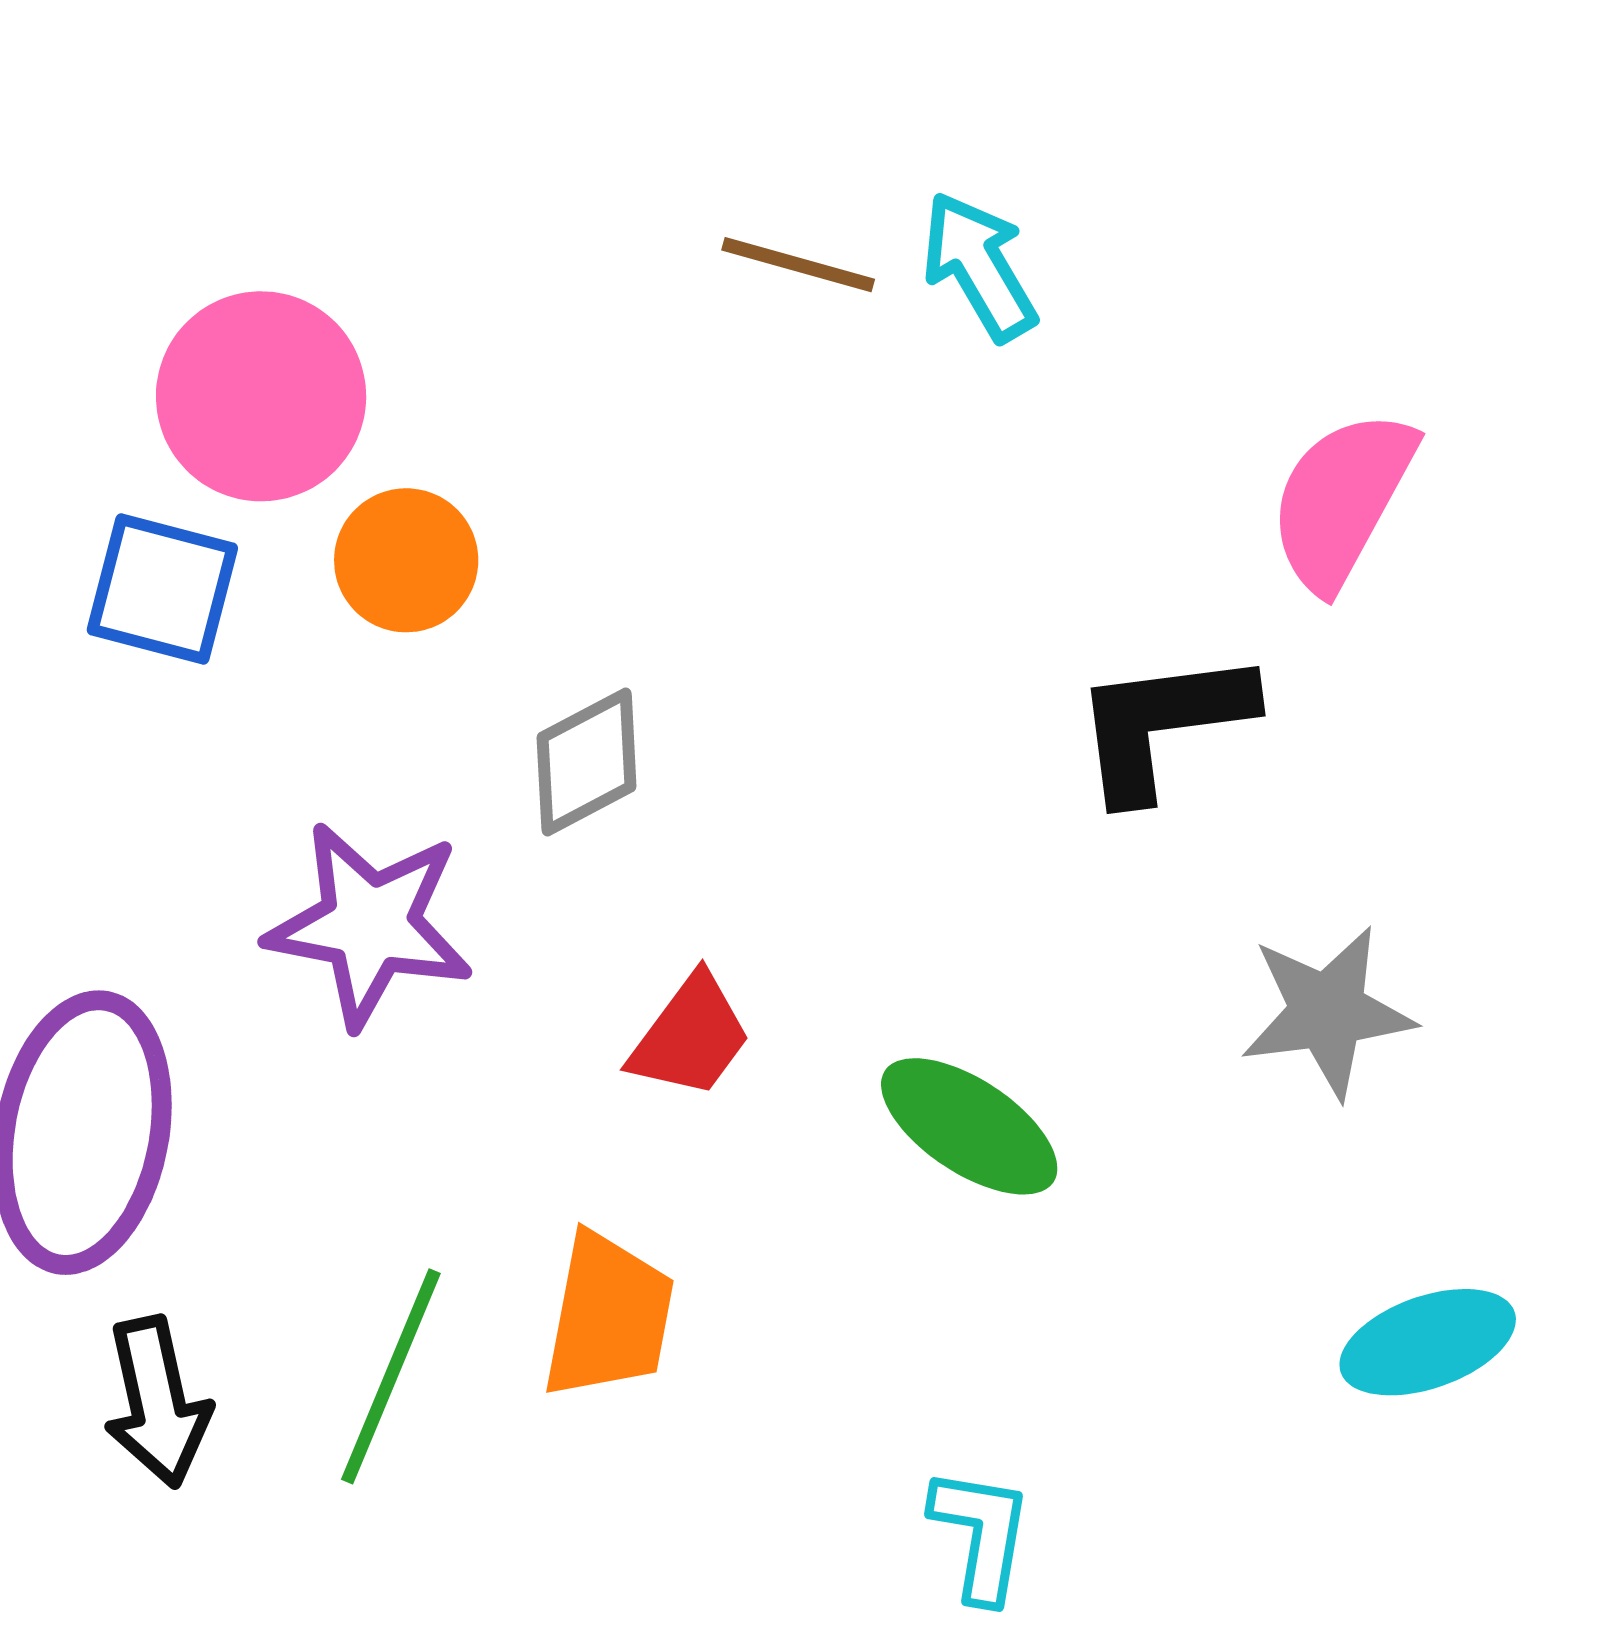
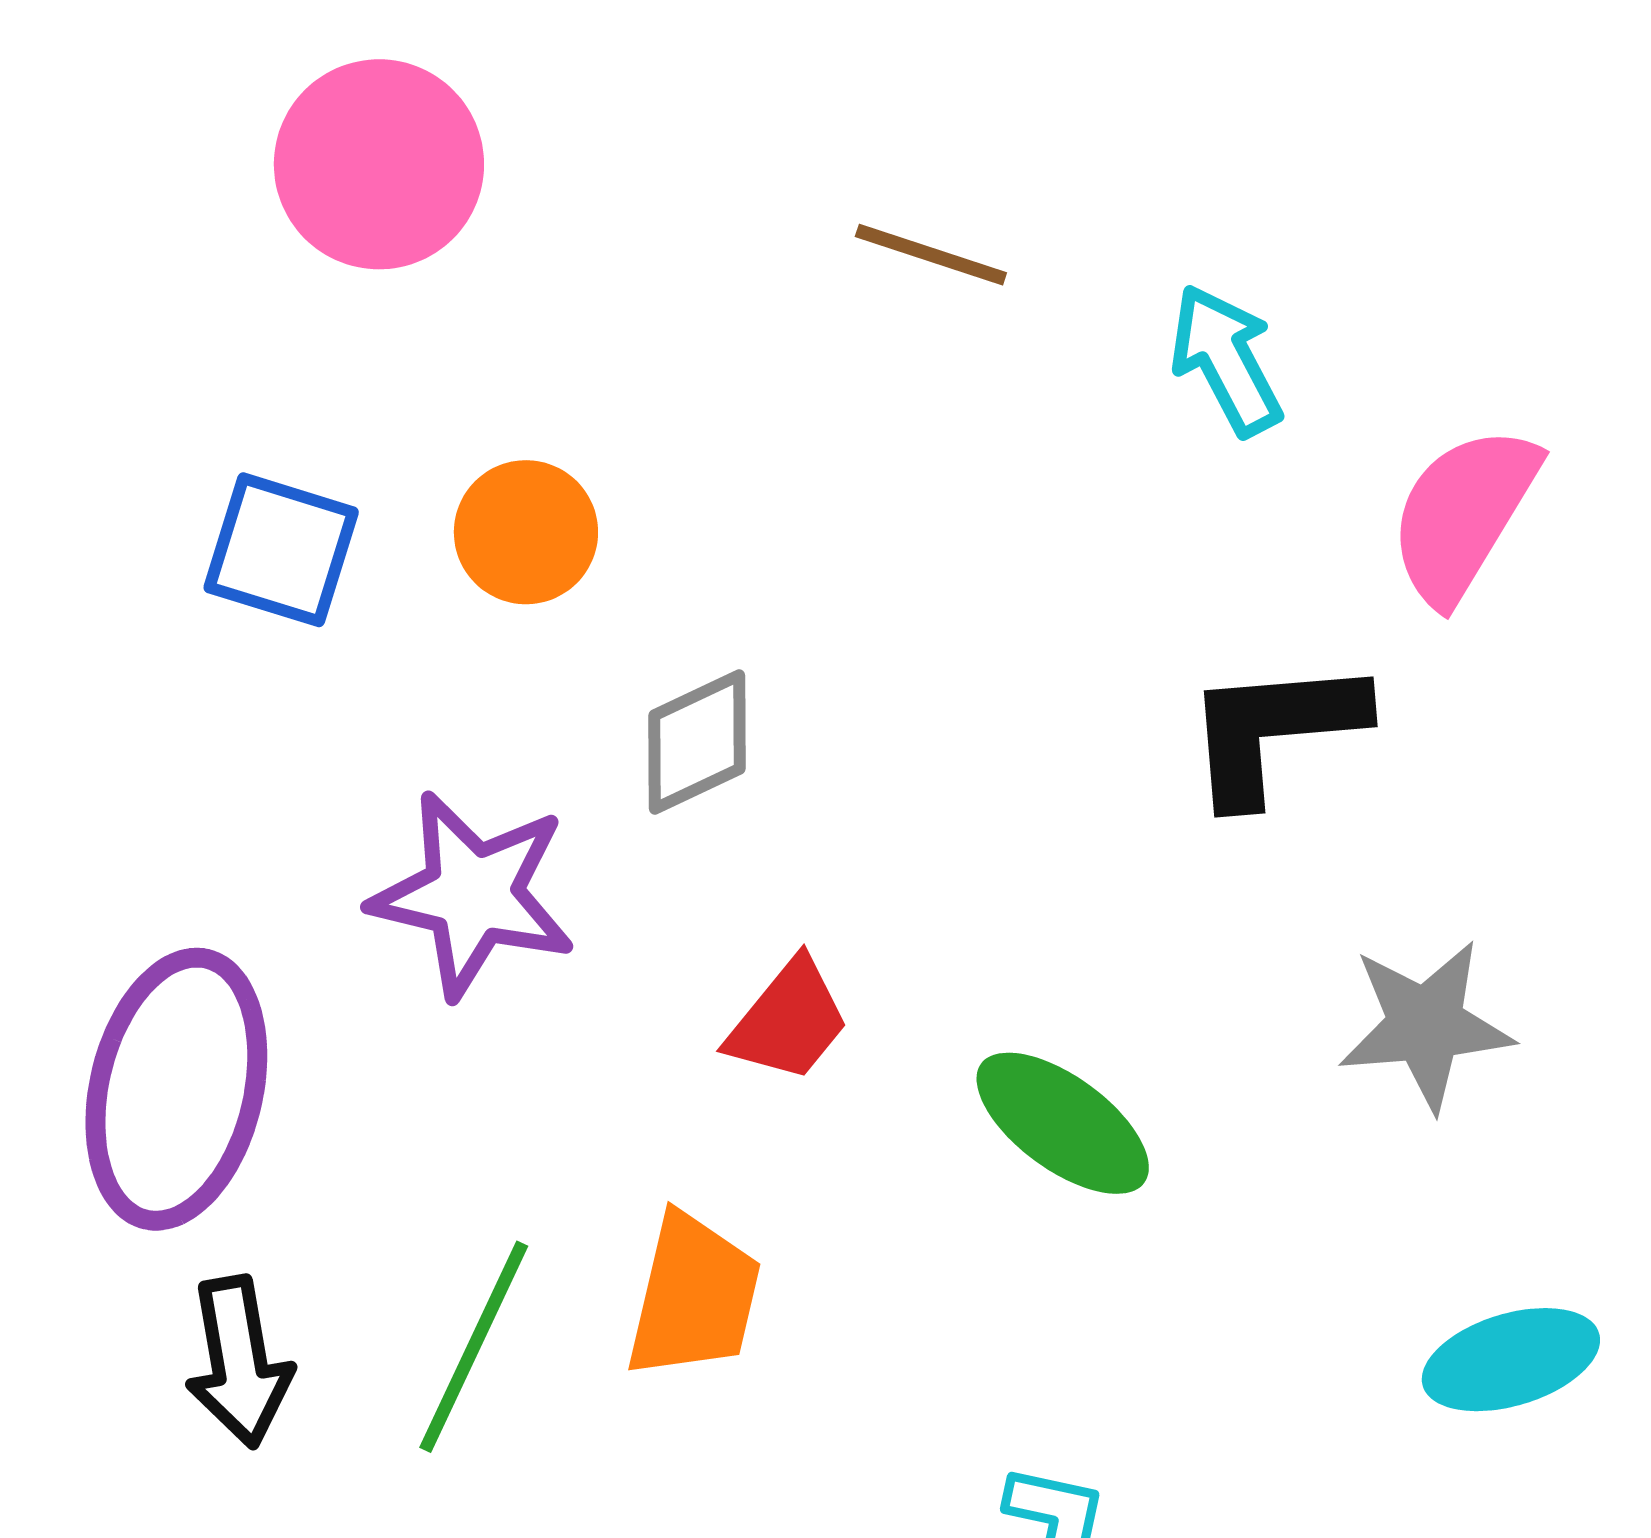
cyan arrow: (979, 266) -> (1226, 360), moved
pink circle: (261, 396) -> (379, 164), moved

